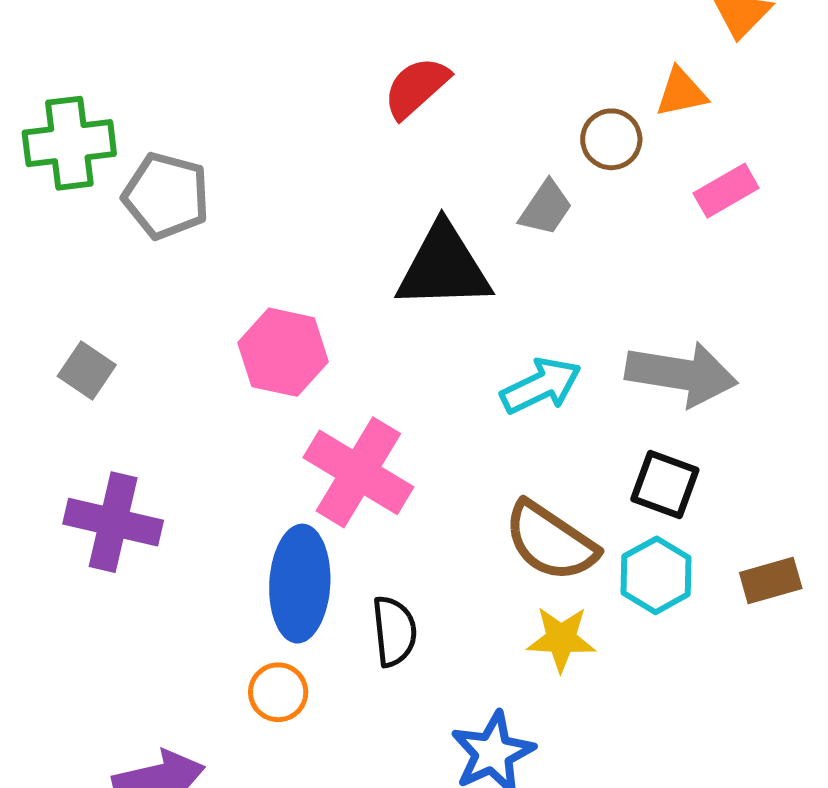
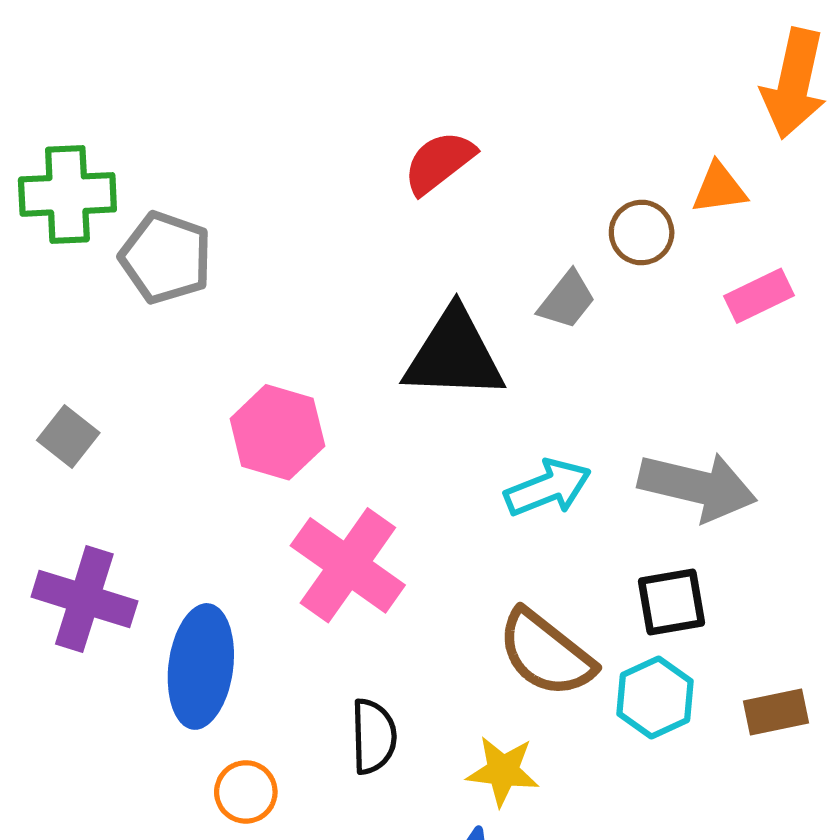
black square: (665, 484) -> (671, 602), turned -34
blue ellipse: (300, 584) -> (201, 666), moved
yellow star: (561, 639) -> (503, 771), moved

